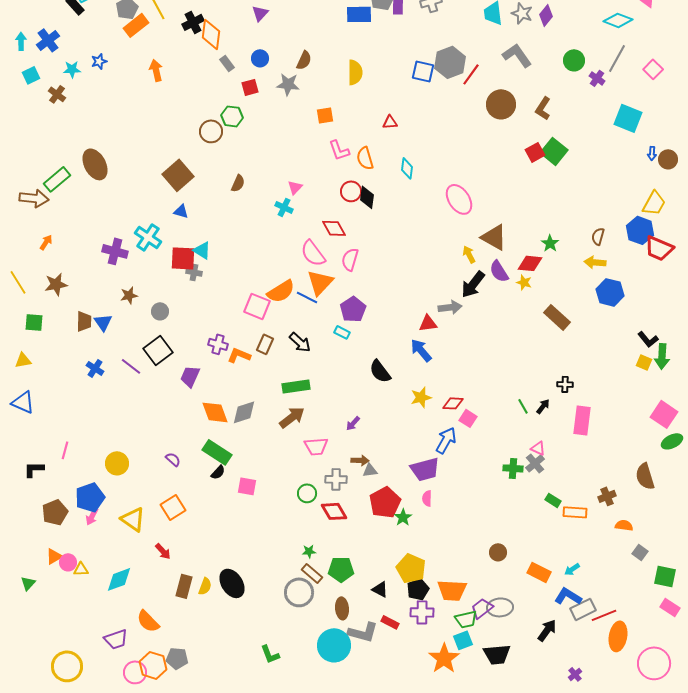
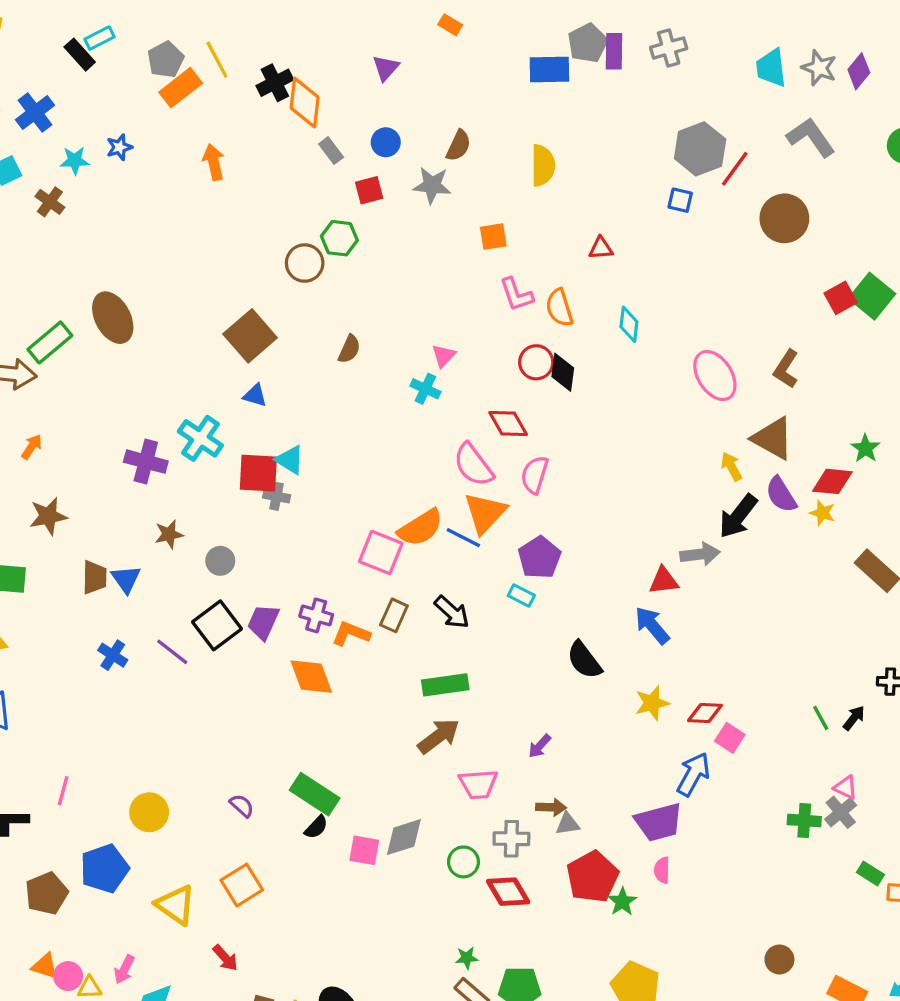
blue square: (423, 71) -> (680, 200), moved, size x0.7
brown L-shape: (543, 108) -> (786, 369), moved
purple trapezoid: (190, 376) -> (263, 622), moved
orange diamond: (215, 412) -> (311, 677), moved
gray diamond: (244, 412) -> (404, 837), moved
pink arrow: (92, 516) -> (124, 969), moved
orange triangle: (54, 556) -> (45, 966), turned 48

